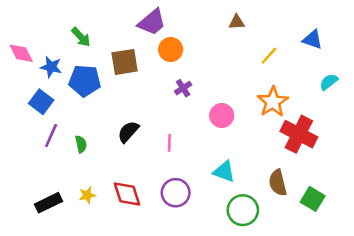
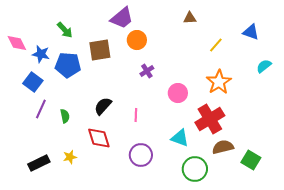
red cross: (299, 134) -> (210, 119), moved, turned 32
brown semicircle: (278, 183) -> (223, 147), turned 90
red diamond: (127, 194) -> (99, 138), moved

